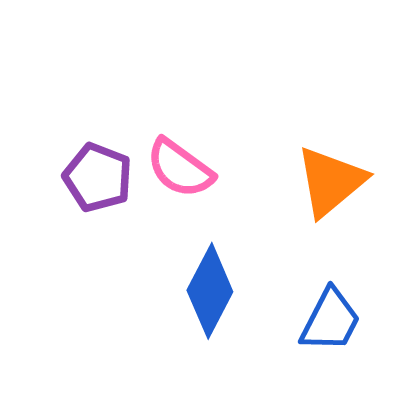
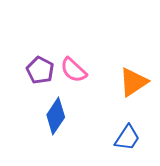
blue diamond: (210, 291) -> (56, 116), moved

